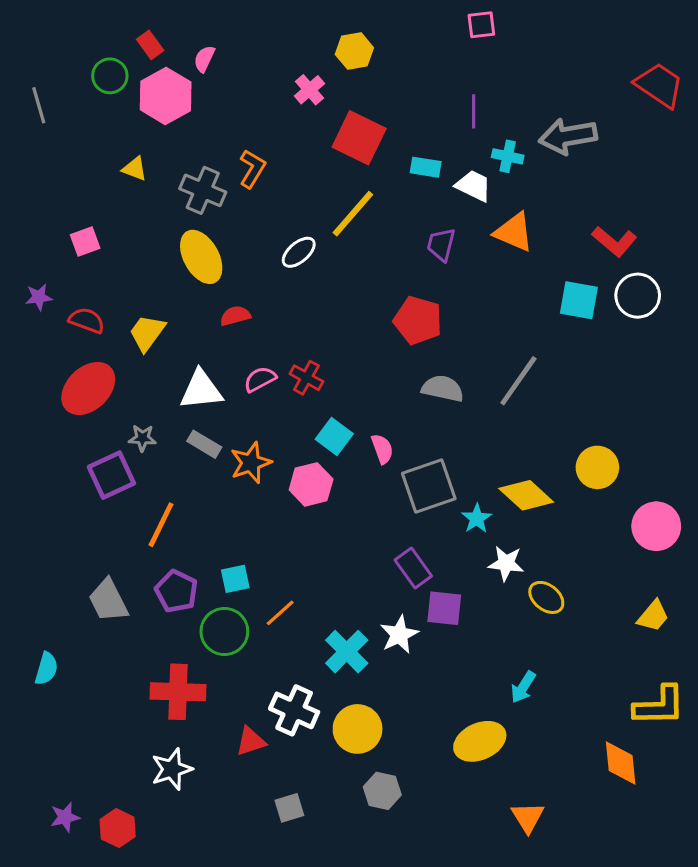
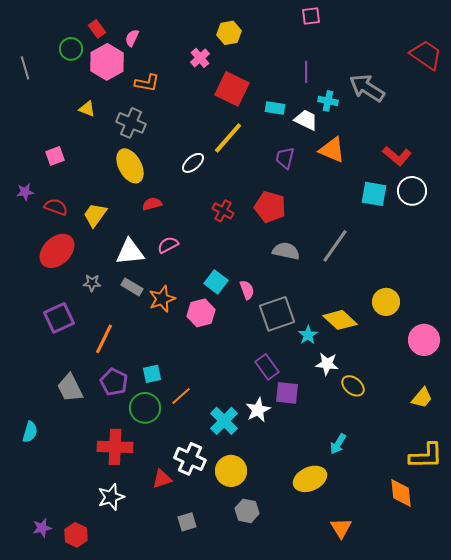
gray arrow: (568, 136) -> (367, 88), turned 42
orange L-shape: (252, 169) -> (147, 83), moved, turned 70
red cross: (306, 378) -> (223, 211), moved
purple square: (111, 475) -> (59, 318), moved

